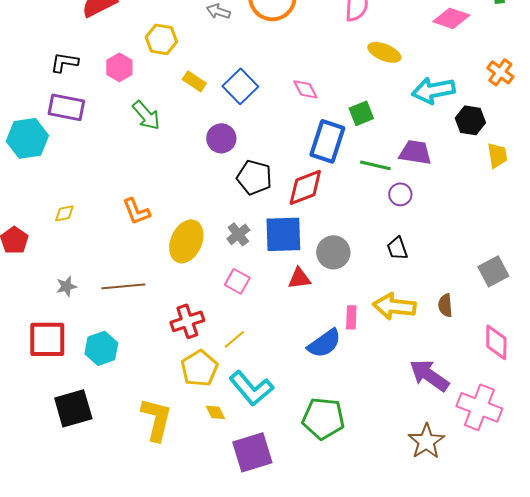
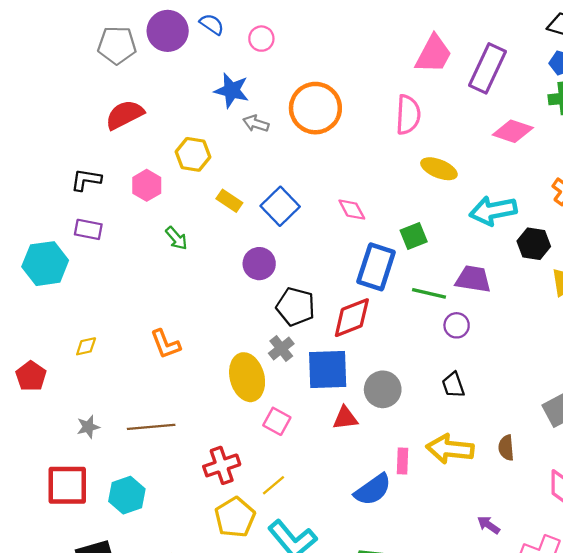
purple rectangle: (66, 107) -> (88, 229), size x0.7
green arrow: (146, 115) -> (176, 238), size x0.7
gray cross: (238, 234) -> (281, 349), moved
yellow ellipse: (186, 241) -> (247, 377), moved, turned -39
purple arrow: (429, 375) -> (489, 525), size x0.5

